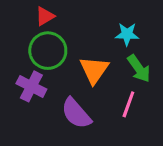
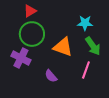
orange triangle: (94, 70) -> (63, 47), turned -45
purple semicircle: (76, 113) -> (51, 76), size x0.6

